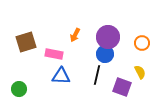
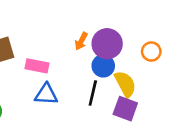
orange arrow: (75, 35) -> (81, 41), moved
yellow semicircle: (140, 72) -> (125, 84), moved, size x1.5

